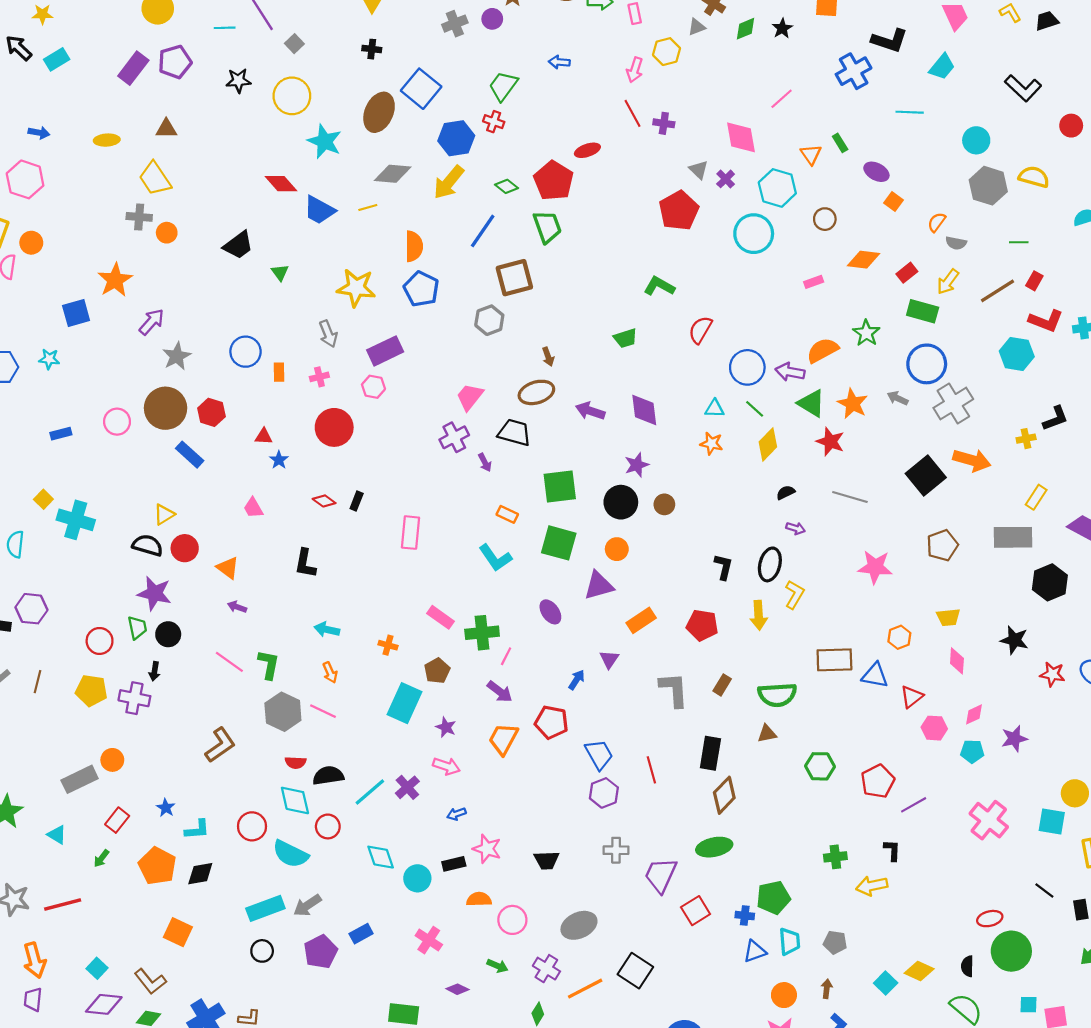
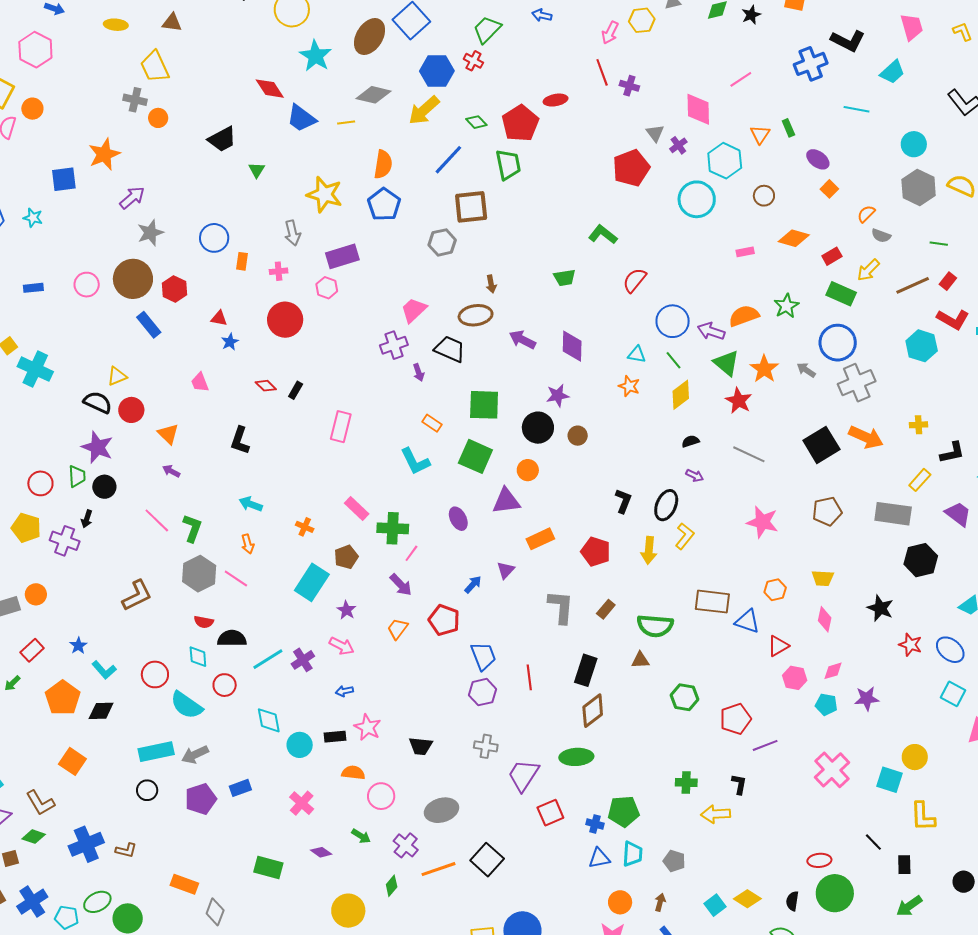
black L-shape: (1055, 418) -> (952, 453), moved
orange trapezoid: (503, 739) -> (398, 629), size x0.7
cyan diamond: (295, 800) -> (198, 657), size x0.7
cyan L-shape: (197, 830) -> (104, 670), turned 45

